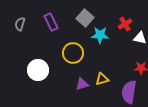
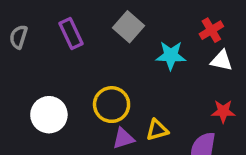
red cross: (125, 24) -> (211, 30), moved
cyan star: (100, 35) -> (171, 55), moved
yellow circle: (73, 53) -> (112, 105), moved

